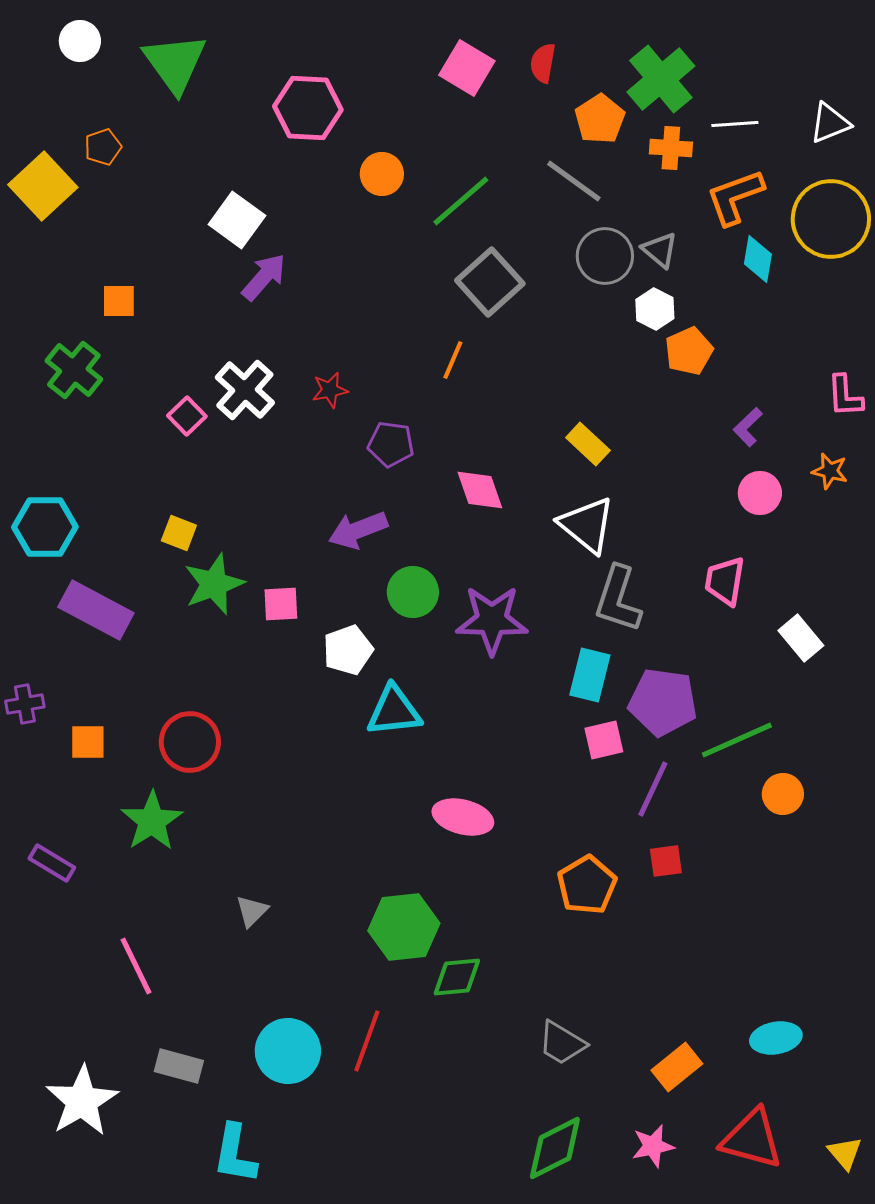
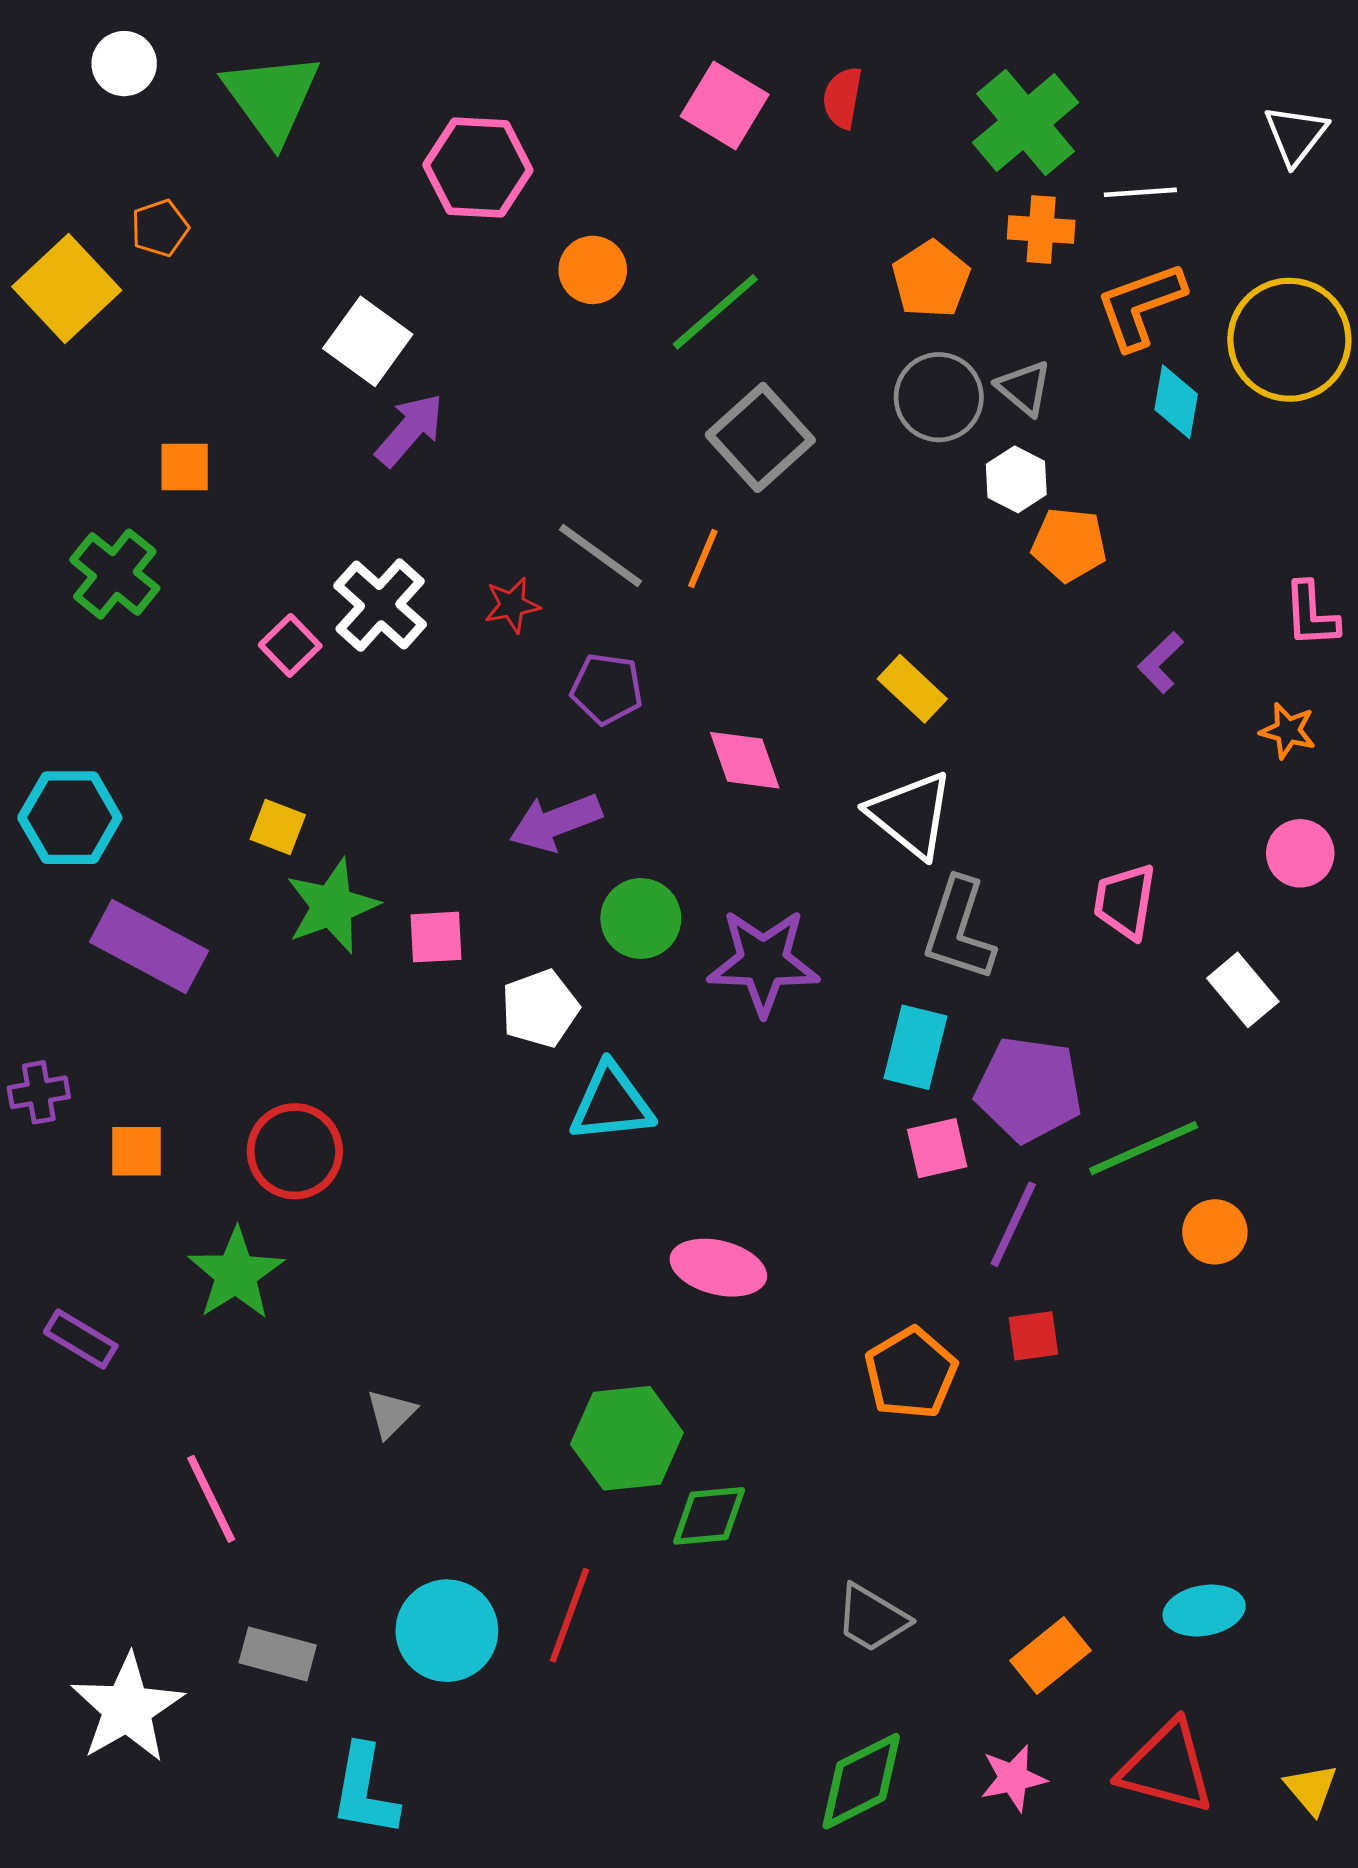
orange pentagon: (600, 119) -> (931, 279), moved
white triangle: (830, 123) -> (1296, 135), moved, turned -30
gray line: (574, 181) -> (600, 555), moved
orange pentagon: (689, 351) -> (1069, 545), turned 30
pink circle: (760, 493) -> (1300, 853), moved

